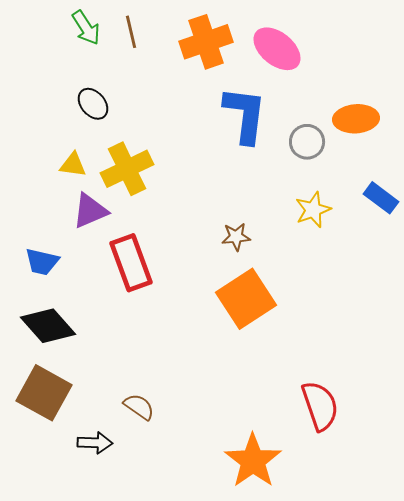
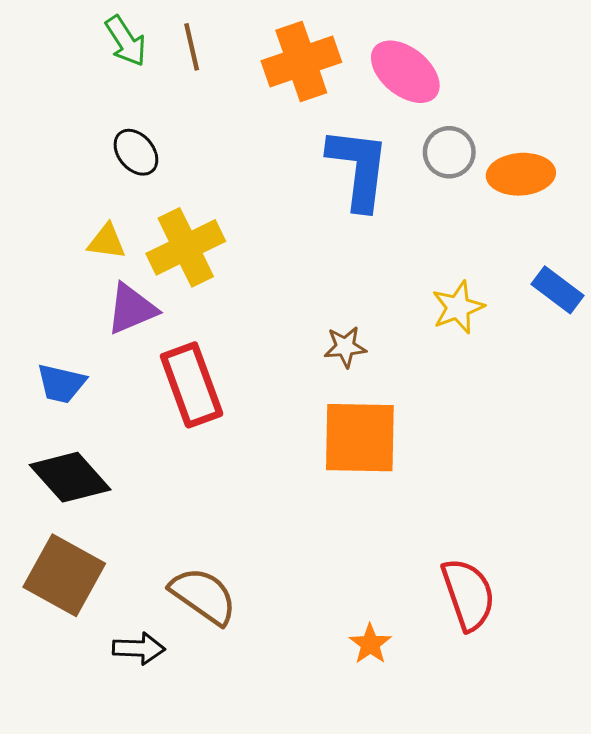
gray circle: (307, 142) -> (449, 152), moved
orange square: (246, 299) -> (360, 438), turned 34
brown semicircle: (139, 407) -> (203, 596), size x1.5
orange star: (253, 461) -> (370, 644), moved, size x0.5

